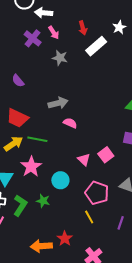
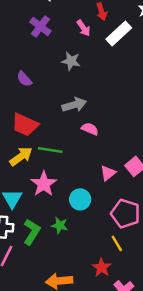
pink arrow: (54, 33) -> (84, 28), moved
gray star: (60, 58) -> (71, 61), moved
pink triangle: (84, 160) -> (108, 173), turned 40
red star: (65, 239) -> (102, 268), moved

